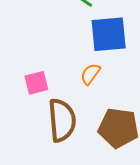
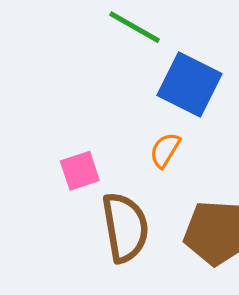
blue square: (109, 34) -> (189, 85), turned 36

